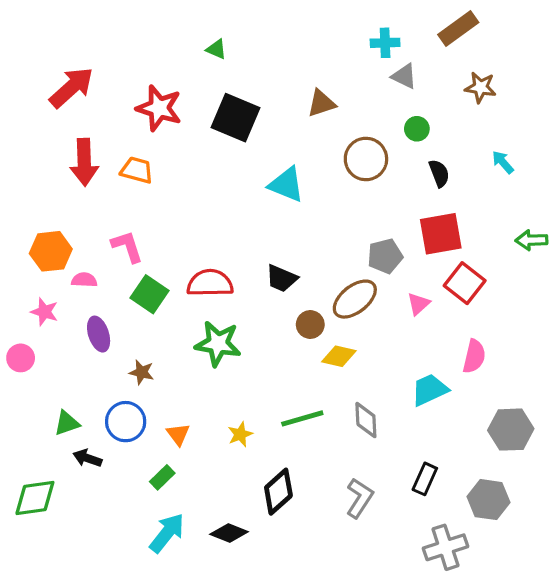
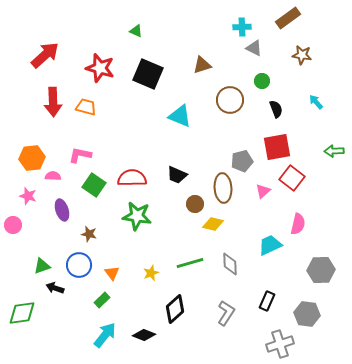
pink L-shape: (127, 247) -> (80, 155), turned -60
brown ellipse: (355, 299) -> (223, 188), turned -56

